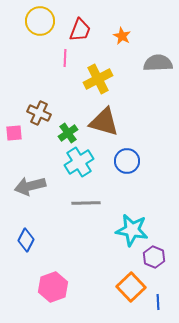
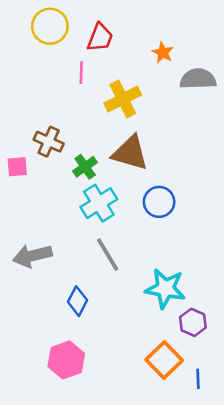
orange star: (122, 36) -> (163, 53), moved
gray arrow: (30, 186) -> (32, 256), moved
gray line: (86, 203) -> (108, 255), turned 60
blue diamond: (26, 240) -> (77, 301), moved

